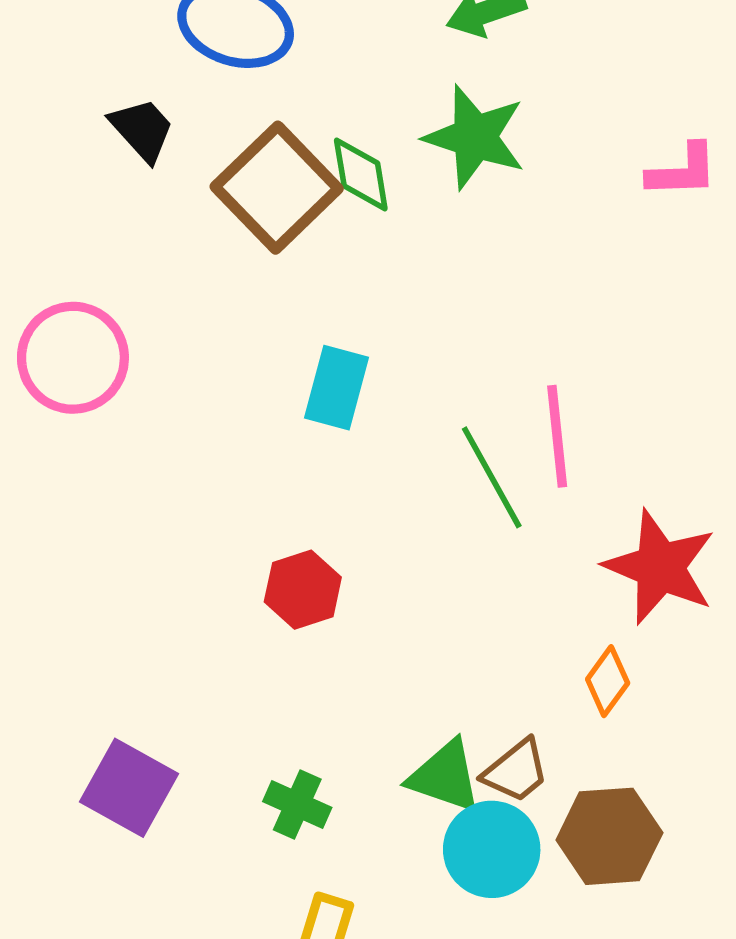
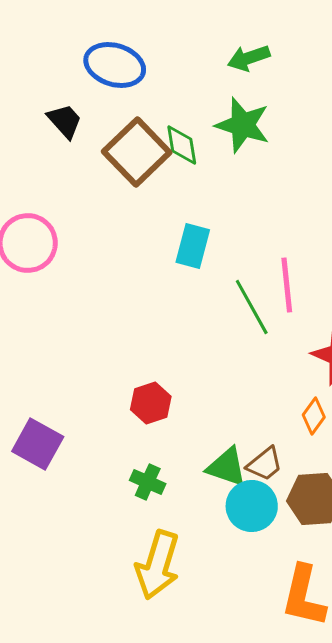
cyan rectangle: (337, 388) -> (193, 246), moved
red hexagon: (303, 590) -> (151, 403), moved
purple square: (129, 788) -> (38, 444), moved

